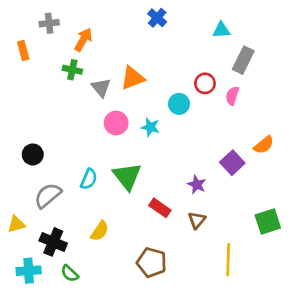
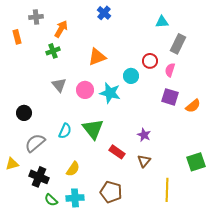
blue cross: (157, 18) -> (104, 13), moved
green cross: (72, 70) -> (53, 51), turned -32
gray triangle: (101, 87) -> (59, 85), moved
cyan star: (150, 127) -> (110, 93), size x1.5
purple square: (232, 163) -> (170, 97), moved, turned -30
cyan cross: (29, 271) -> (75, 198), moved

